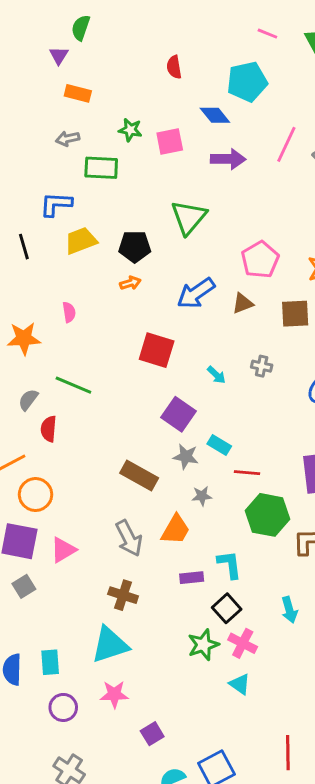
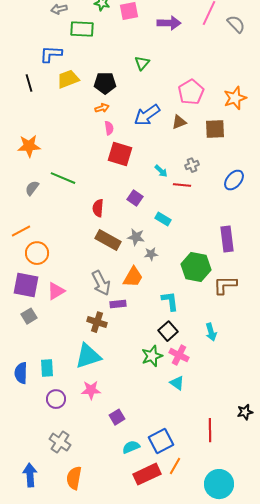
green triangle: (189, 217) -> (142, 63), size x0.6
pink semicircle: (69, 312) -> (109, 128), moved
gray cross: (262, 366) -> (192, 165), turned -32
purple square: (178, 414) -> (135, 198), size x0.7
red semicircle: (49, 429) -> (98, 208), moved
gray star: (186, 457) -> (136, 237), moved
red line: (247, 473) -> (182, 185), moved
purple rectangle: (192, 578) -> (118, 304), moved

